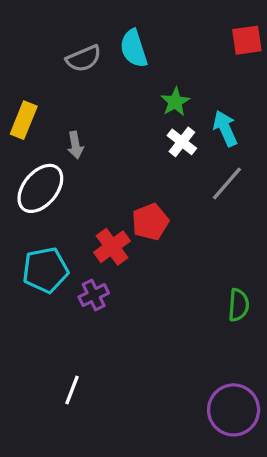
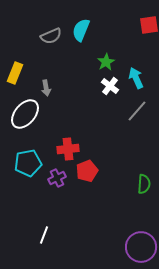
cyan semicircle: (134, 49) -> (81, 30), turned 40
red pentagon: (150, 222) -> (87, 171), moved
red cross: (112, 247) -> (68, 149), turned 30

